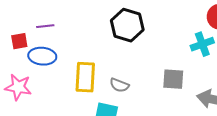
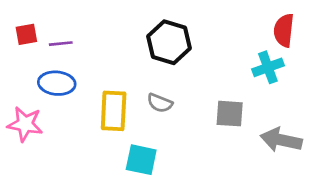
red square: (19, 41) -> (26, 34), moved
gray semicircle: (119, 85) -> (160, 103), moved

